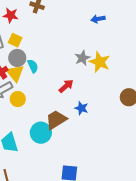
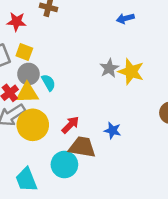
yellow triangle: (15, 73) -> (27, 93), turned -48
red arrow: (66, 86) -> (70, 125), moved
yellow circle: (18, 99) -> (33, 125), size x1.6
brown trapezoid: (56, 120) -> (82, 147), turned 45

